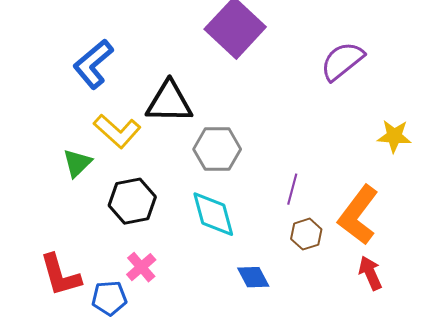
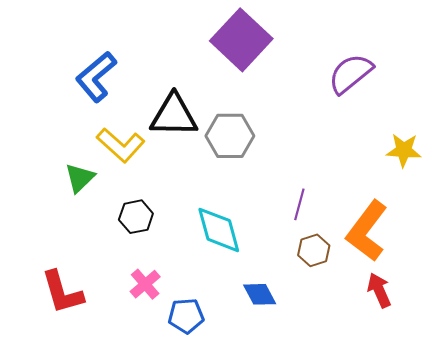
gray hexagon: (217, 149) -> (230, 136), moved
black hexagon: (132, 201) -> (136, 217), size x0.7
blue pentagon: (109, 298) -> (186, 316), moved

